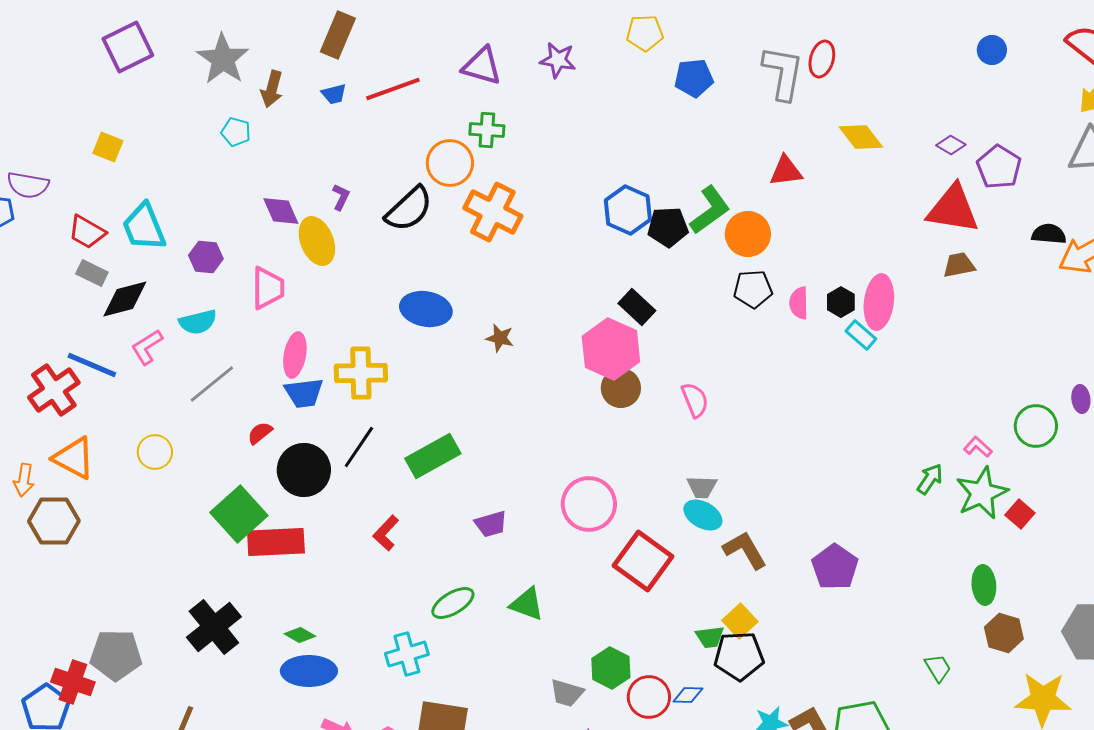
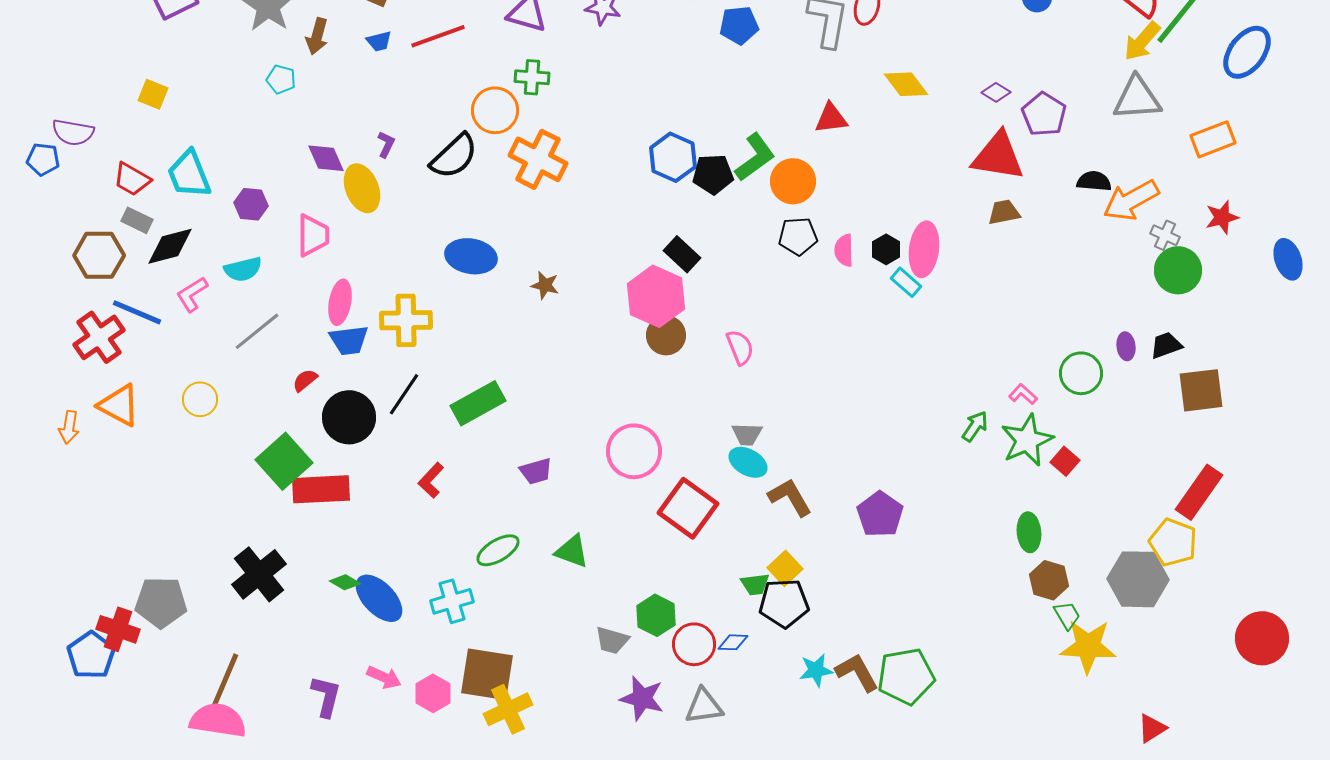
brown hexagon: (54, 521) -> (99, 255), moved
green trapezoid: (938, 668) -> (1067, 615), moved
blue ellipse: (309, 671) -> (379, 598), moved, turned 46

